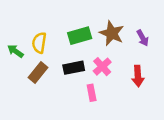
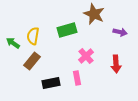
brown star: (112, 33) -> (94, 14), moved
purple arrow: (143, 38) -> (120, 32), turned -48
black rectangle: (74, 68) -> (51, 83), moved

